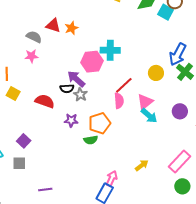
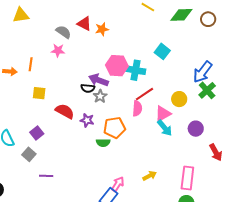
cyan square: (166, 12) -> (162, 51), moved
cyan cross: (110, 50) -> (135, 70), moved
yellow circle: (156, 73) -> (179, 99), moved
purple arrow: (76, 79) -> (99, 80), turned -30
yellow square: (13, 93) -> (39, 93), moved, turned -32
red semicircle: (45, 101) -> (65, 111), moved
pink rectangle: (180, 161) -> (187, 178), turned -45
gray square: (19, 163) -> (29, 154), turned 32
purple line: (45, 189) -> (46, 176), moved

